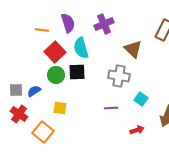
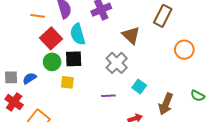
gray cross: (119, 76) -> (117, 63), turned 35
yellow square: (60, 108) -> (67, 82), moved

